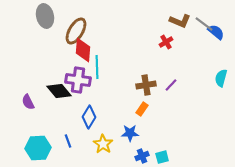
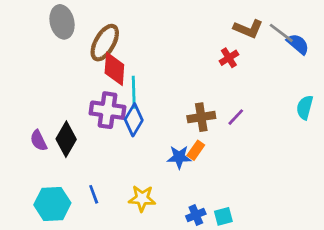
black diamond: (59, 91) -> (66, 139), moved, turned 70
blue diamond: (89, 117) -> (134, 120), moved
blue star: (130, 133) -> (179, 157), moved
yellow star: (103, 144) -> (142, 198), turned -30

